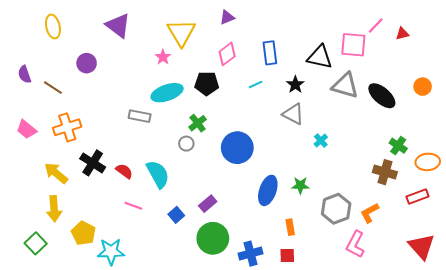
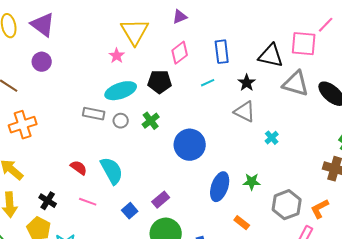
purple triangle: (118, 25) -> (43, 25), moved
gray circle: (186, 144) -> (121, 121), moved
black cross: (93, 163) -> (48, 201), moved, size x0.7
orange rectangle: (290, 227) -> (242, 223), turned -42

